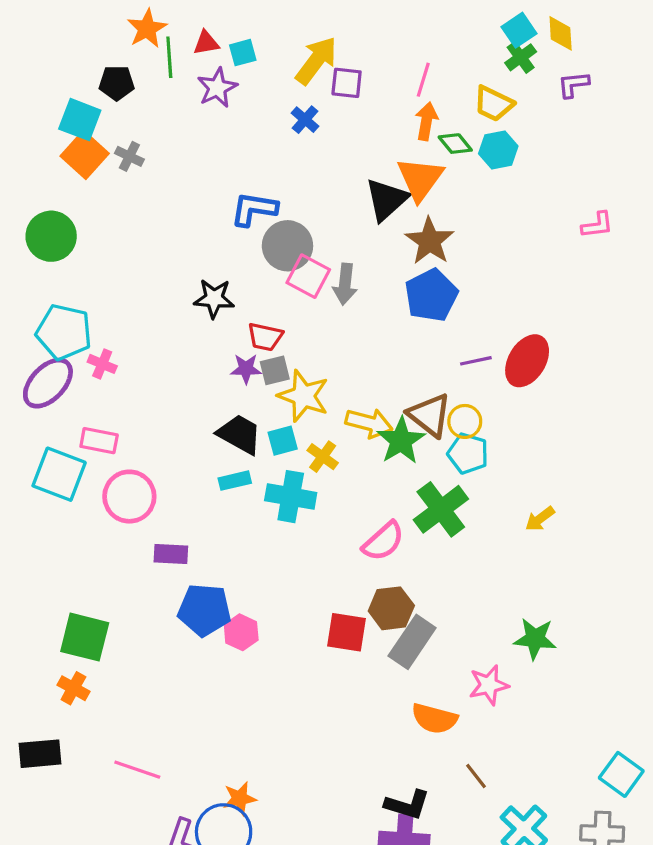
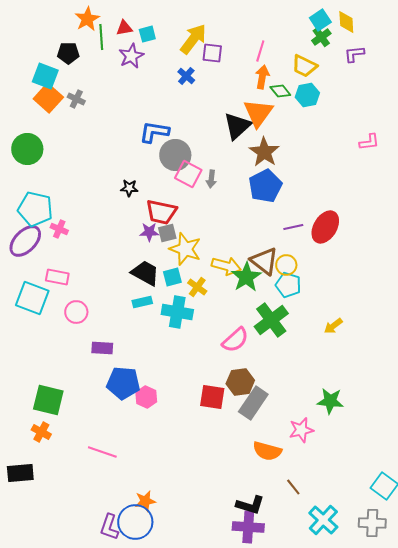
gray arrow: (345, 284) -> (211, 179), size x0.7
black star: (214, 298) -> (129, 188), size x0.7
red trapezoid: (265, 337) -> (161, 212), size x1.4
pink circle: (129, 497) -> (76, 312), size x0.7
pink line: (137, 770) -> (102, 452), moved

